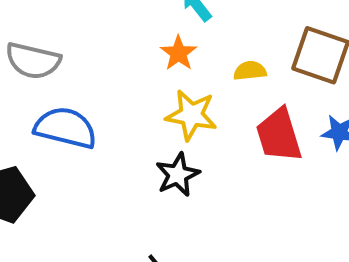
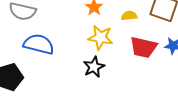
red trapezoid: (279, 135) -> (143, 47), turned -60

